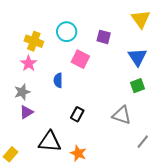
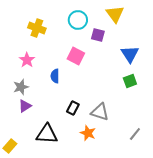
yellow triangle: (141, 19) -> (115, 14), moved
cyan circle: (67, 32) -> (78, 20), moved
yellow cross: (34, 41) -> (37, 28), moved
gray triangle: (122, 115) -> (100, 112), moved
orange star: (78, 153) -> (88, 133), moved

